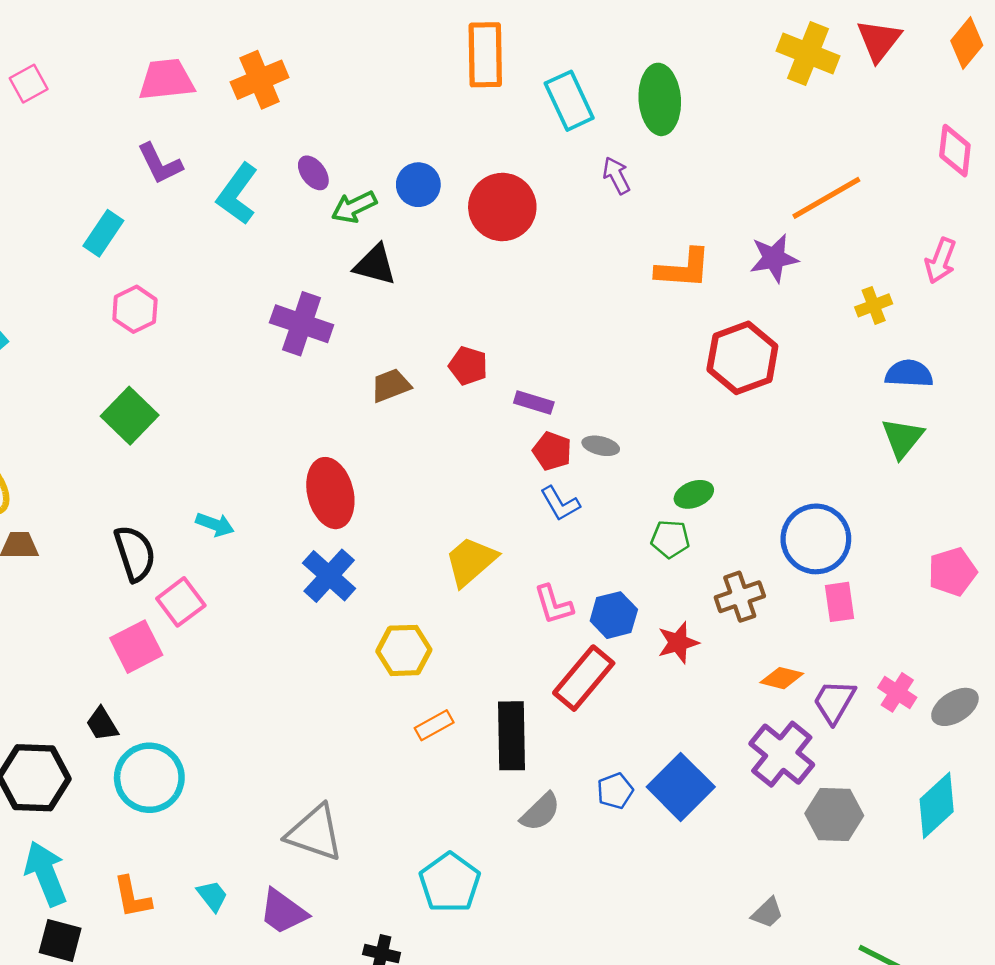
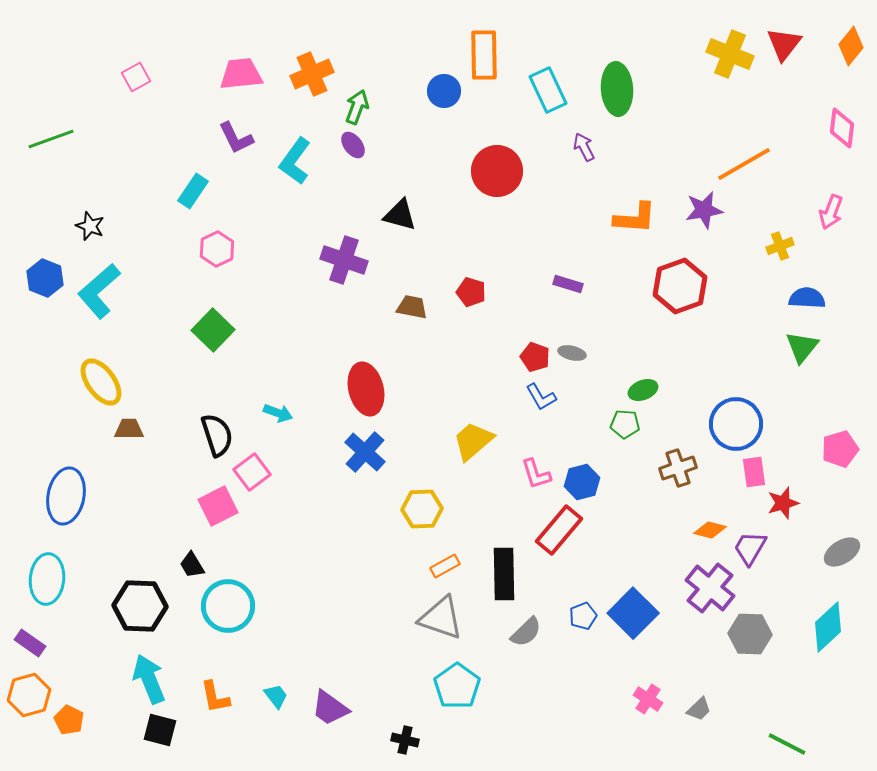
blue circle: (418, 185) -> (444, 91), moved
green arrow: (354, 207) -> (357, 107), moved, turned 136
brown trapezoid: (391, 385) -> (412, 307), turned 32
purple rectangle: (534, 403) -> (568, 284), moved
red star: (678, 643) -> (783, 503), moved
pink cross: (897, 692) -> (648, 699), moved
gray triangle: (315, 833) -> (441, 618), moved

